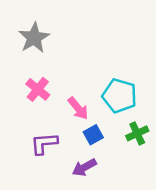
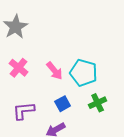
pink arrow: (78, 108) -> (55, 71), moved

